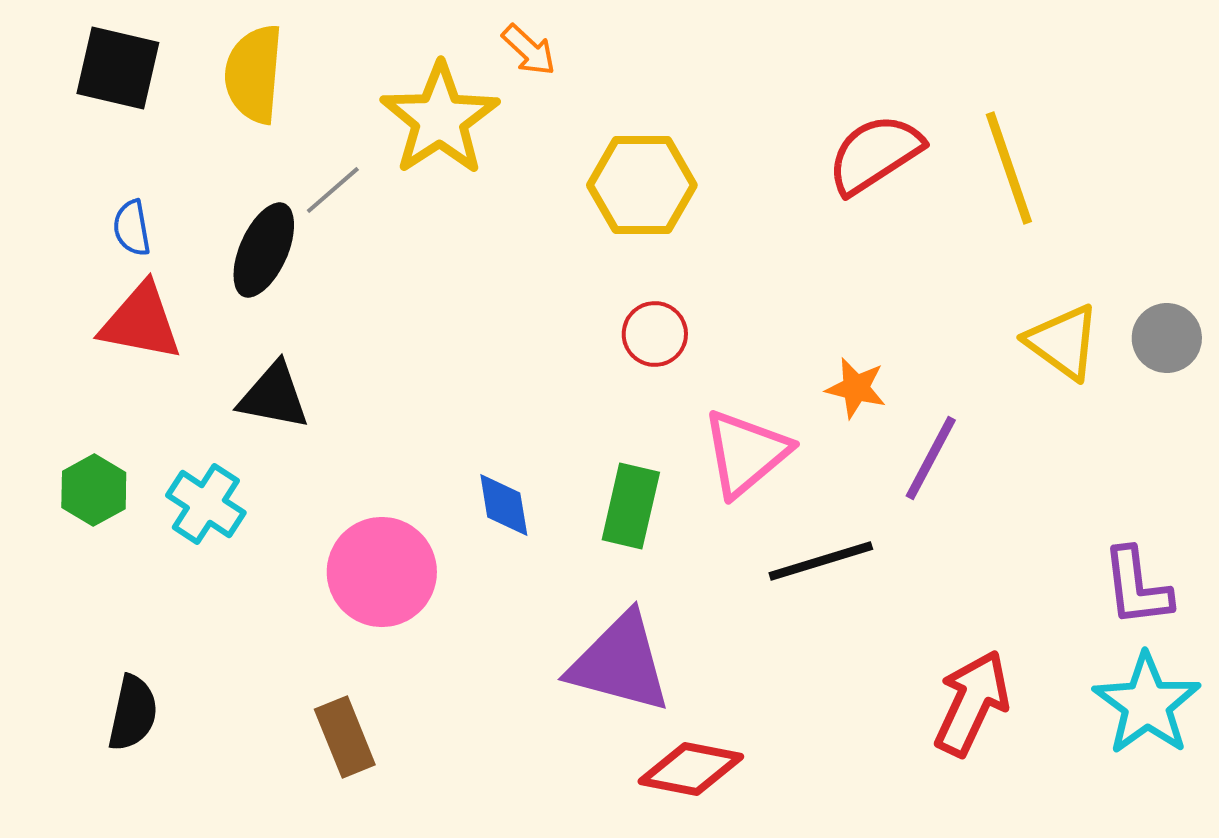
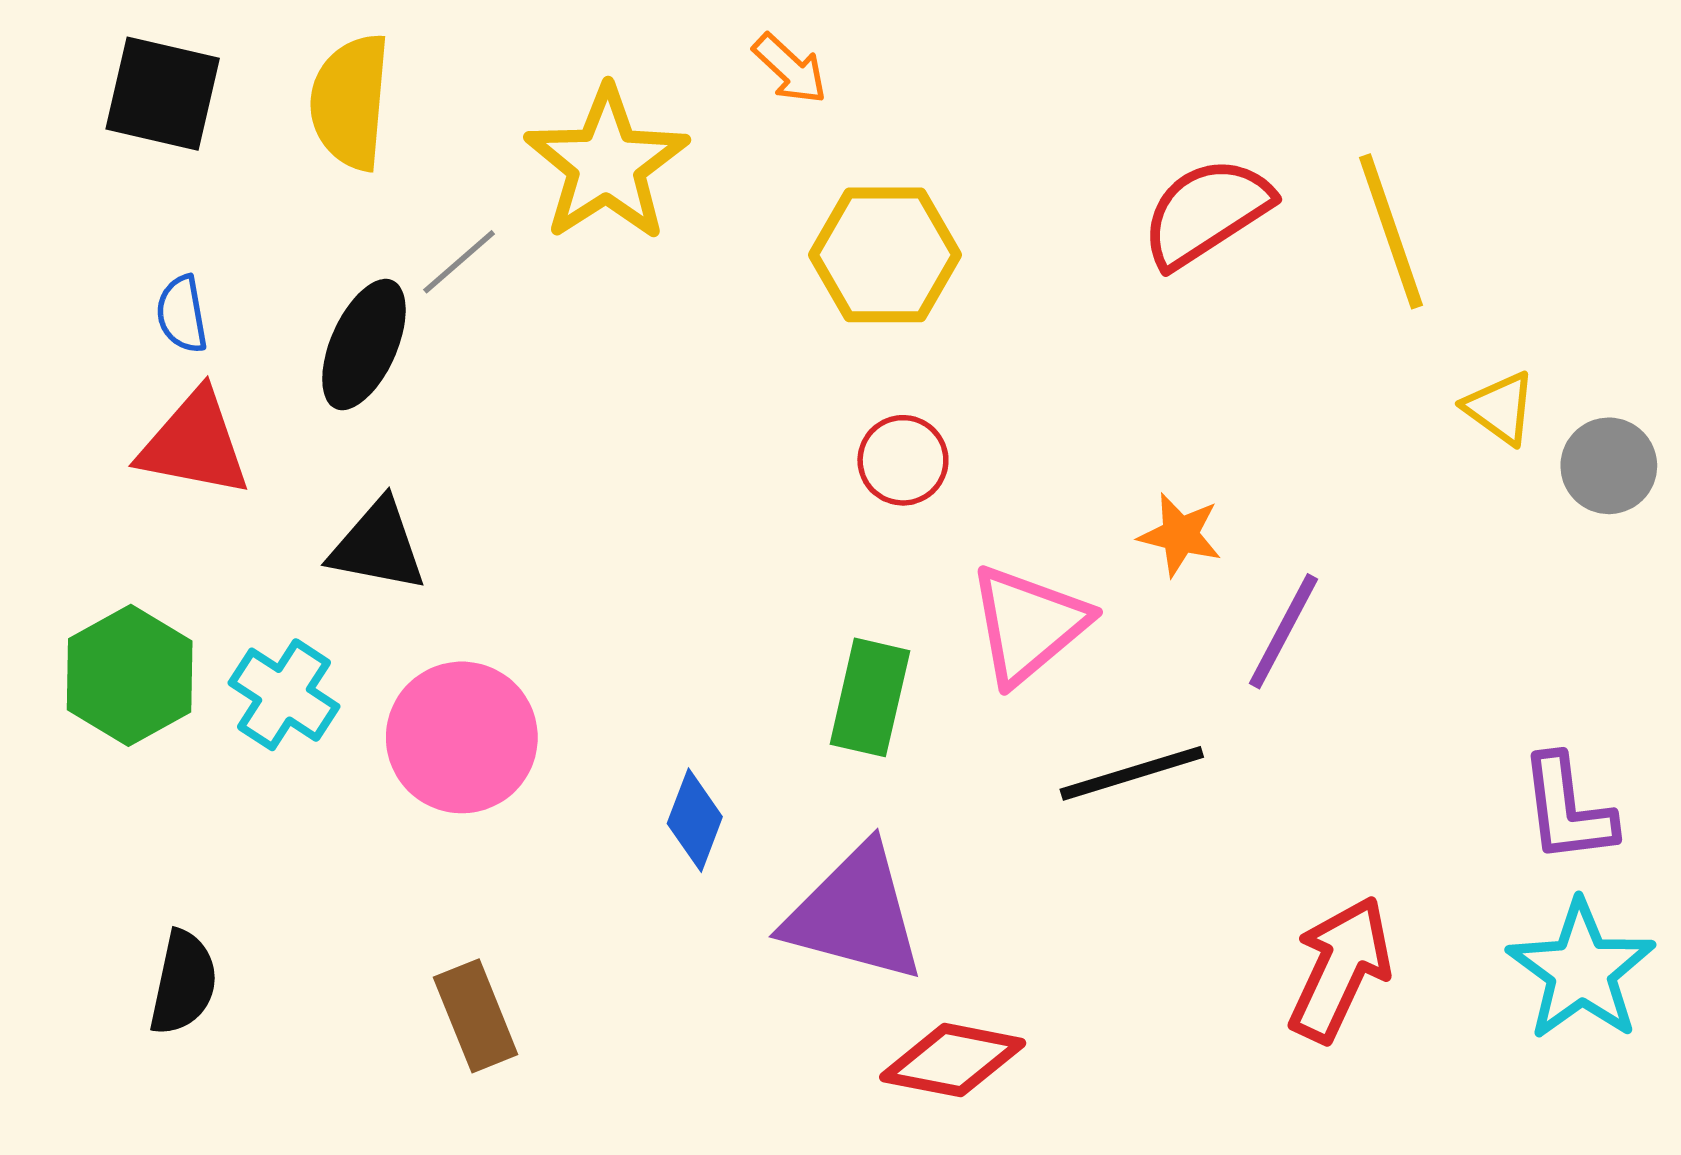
orange arrow: (529, 50) -> (790, 69), moved
yellow triangle: (1063, 342) -> (1500, 408), moved, size x0.7
green hexagon: (94, 490) -> (130, 675), size x1.4
blue diamond: (504, 505) -> (695, 820), moved, turned 30
pink circle: (382, 572) -> (462, 737), moved

